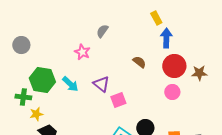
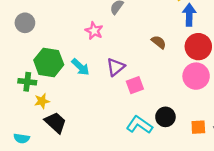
purple triangle: (101, 84) -> (116, 67), turned 42
pink circle: (172, 92) -> (196, 76), size x1.5

